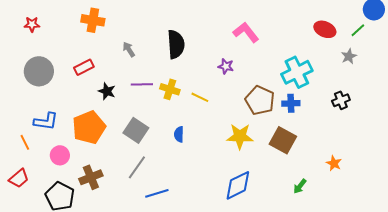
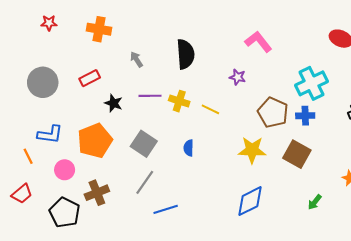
red star: (32, 24) -> (49, 23), moved

